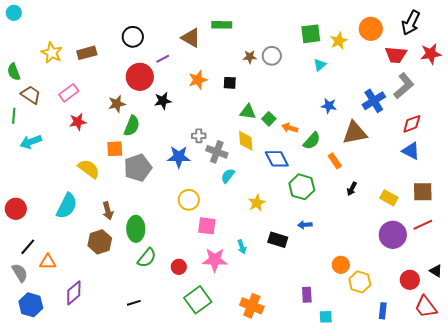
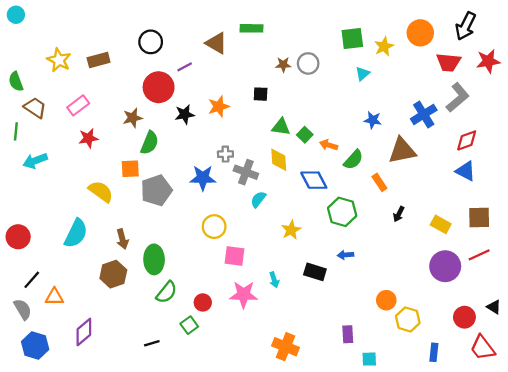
orange star: (198, 80) -> (219, 106), moved
green square: (198, 300) -> (189, 325), moved, size x0.6

